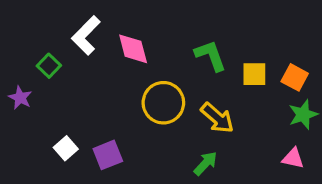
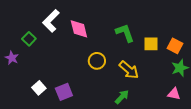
yellow circle: (163, 103) -> (97, 61), size x0.7

